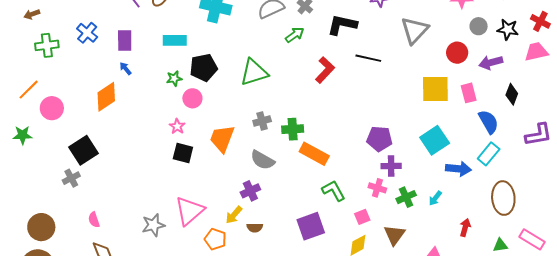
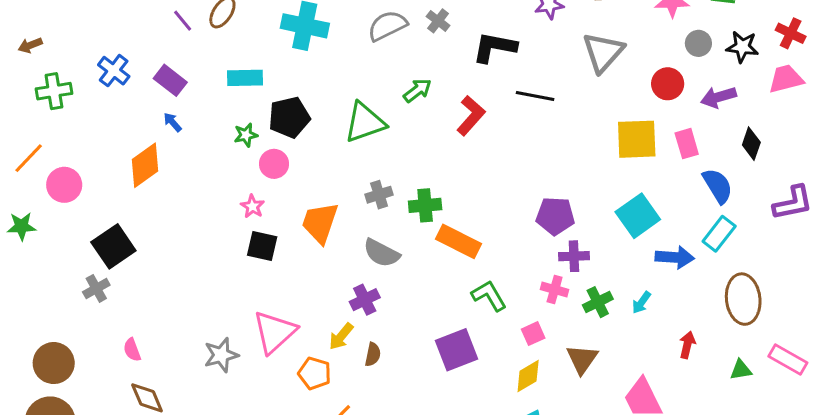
green arrow: (295, 35) -> (417, 90), moved
purple rectangle: (125, 40) -> (170, 80), turned -50
brown semicircle: (255, 228) -> (373, 354), turned -77

